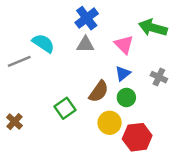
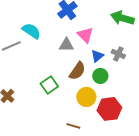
gray triangle: (85, 45) -> (66, 45), moved
pink triangle: (124, 45) -> (85, 35), moved
gray cross: (159, 77) -> (118, 54), moved

